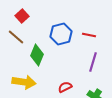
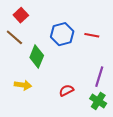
purple line: (93, 62) -> (99, 77), moved
yellow arrow: (24, 82) -> (23, 85), size x0.7

